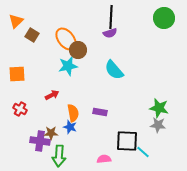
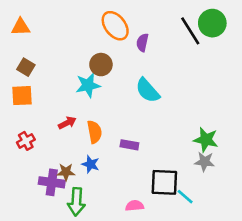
black line: (111, 17) -> (190, 31), moved, turned -35
orange triangle: (16, 21) -> (21, 27), turned 42
purple semicircle: (110, 33) -> (142, 43), turned 120
brown square: (32, 35) -> (26, 67), moved
orange ellipse: (66, 39) -> (115, 26), moved
red cross: (20, 109) -> (26, 141), turned 32
orange semicircle: (73, 113) -> (94, 132), moved

